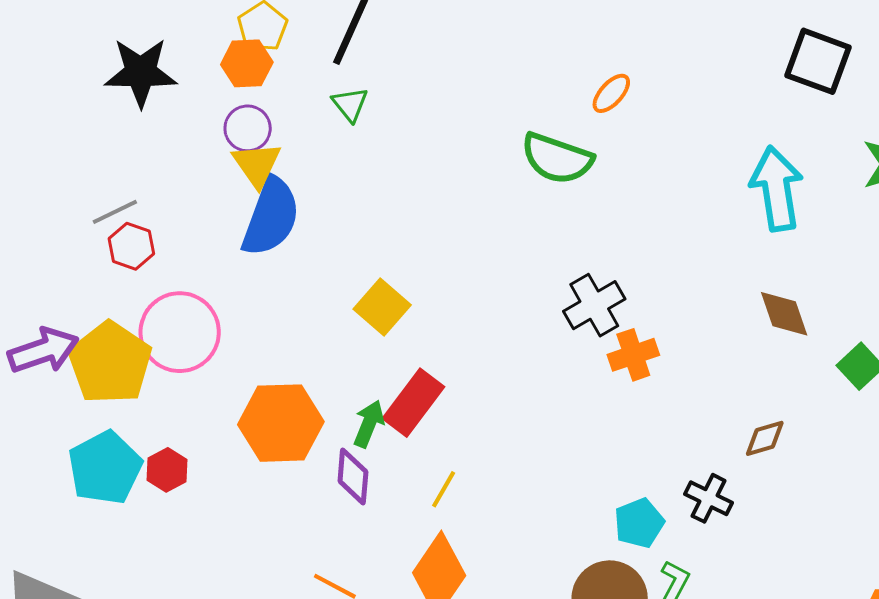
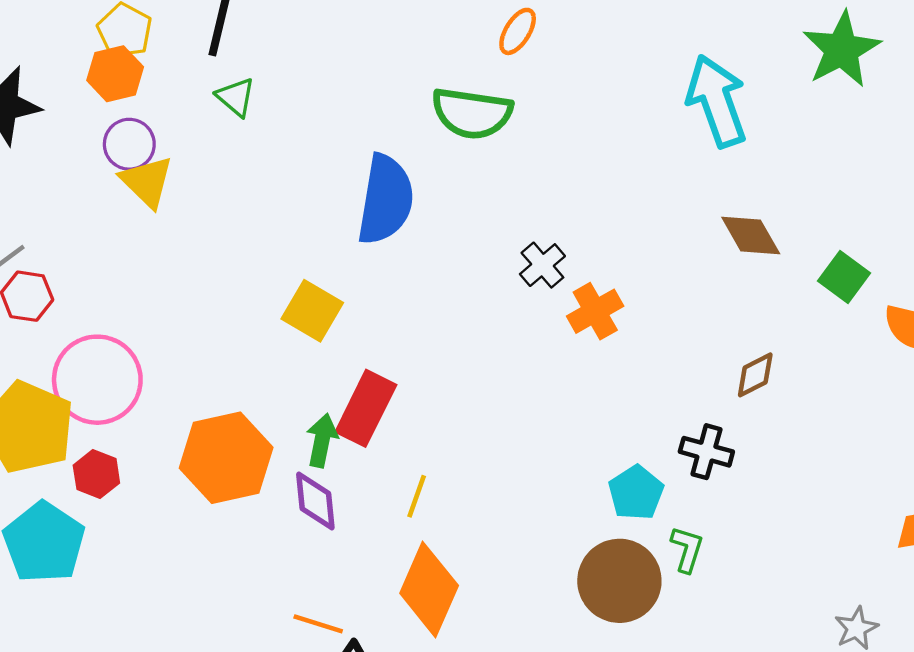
blue semicircle: (271, 217) -> (386, 200), moved
black cross: (594, 305) -> (542, 265), size x0.7
red hexagon: (167, 470) -> (96, 474), moved

